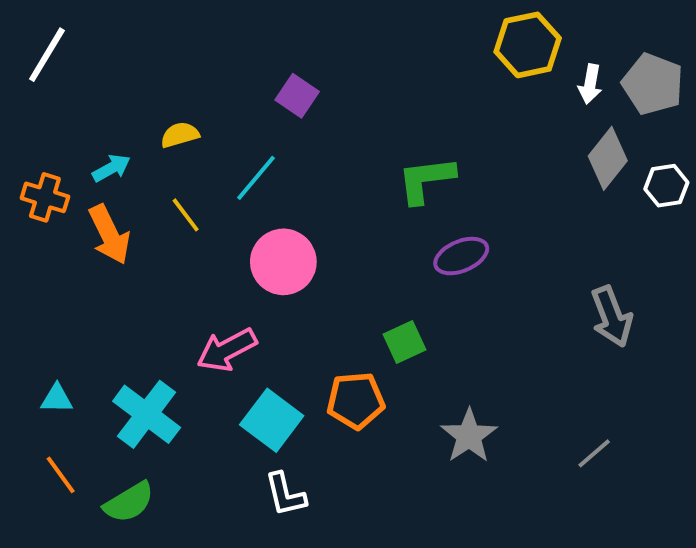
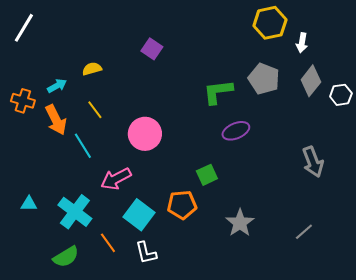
gray pentagon: (653, 84) -> (264, 79), moved
cyan line: (256, 178) -> (83, 146), moved, turned -72
orange line: (61, 475) -> (108, 243), moved

